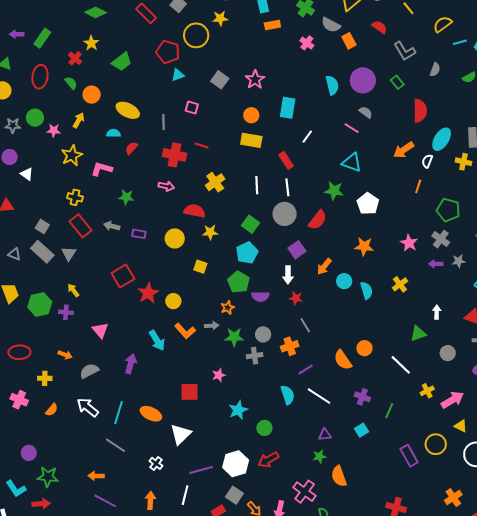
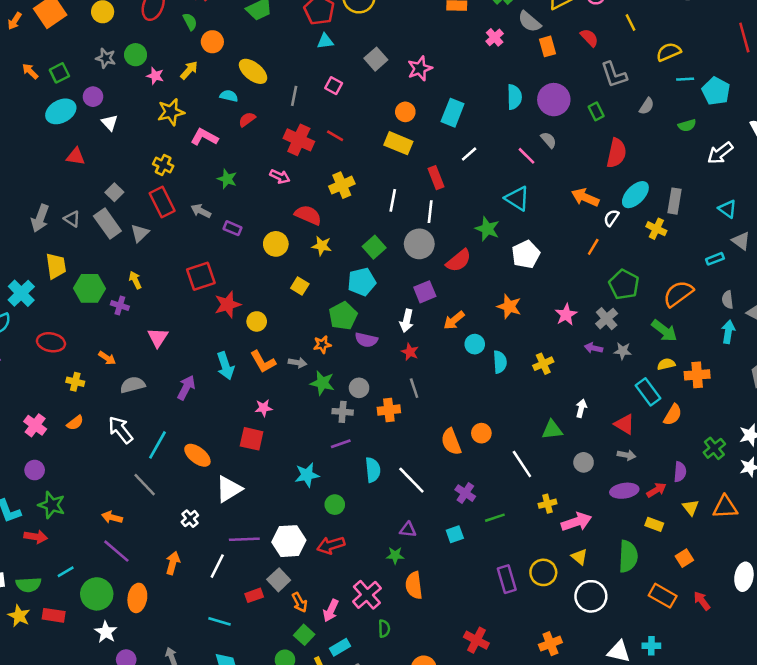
orange arrow: (404, 150) -> (585, 197), turned 45
purple line: (306, 370) -> (341, 444), moved
pink star: (219, 375) -> (264, 408), moved
pink cross: (19, 400) -> (35, 425), moved
green line: (389, 411) -> (495, 518), turned 35

